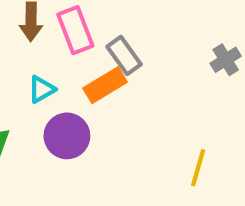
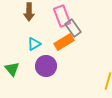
pink rectangle: (75, 30) -> (62, 16), moved

